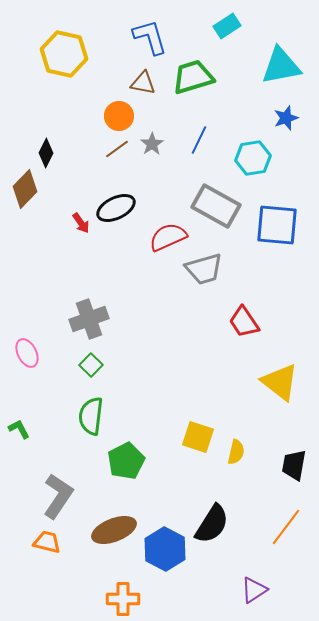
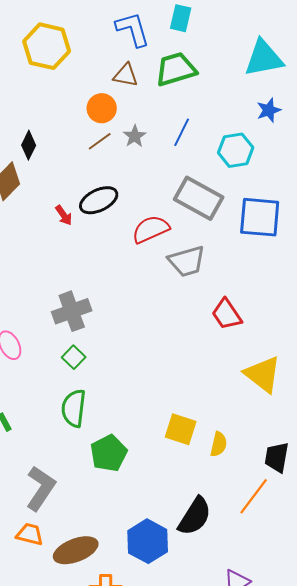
cyan rectangle: (227, 26) -> (181, 18), moved, turned -44
orange line: (286, 527) -> (254, 496), moved
brown ellipse: (114, 530) -> (76, 550), moved

